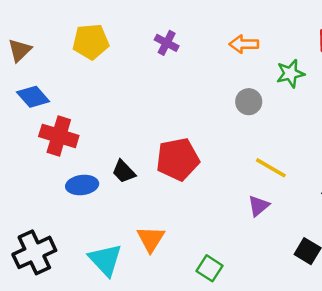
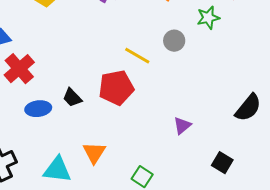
red cross: (59, 136) -> (19, 69), turned 32
yellow line: (271, 168) -> (137, 56), moved
cyan triangle: (105, 260) -> (57, 170), turned -40

